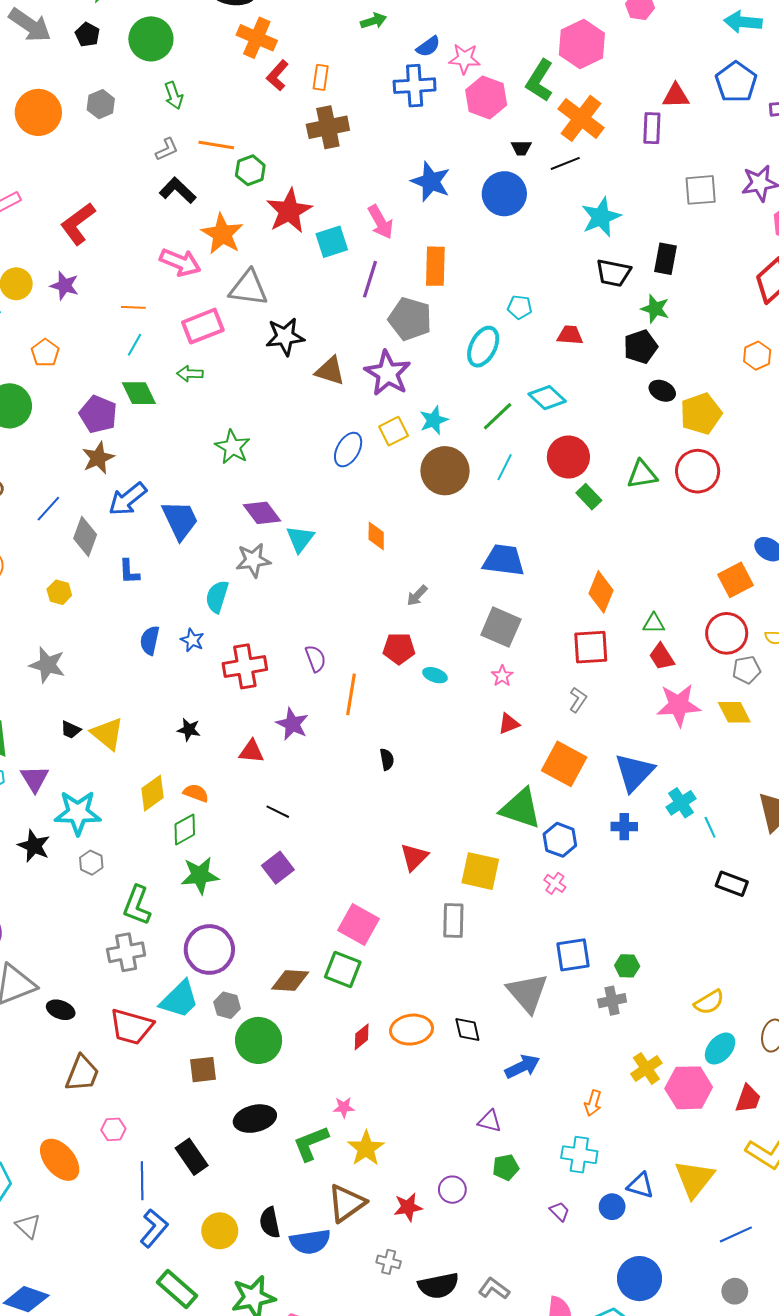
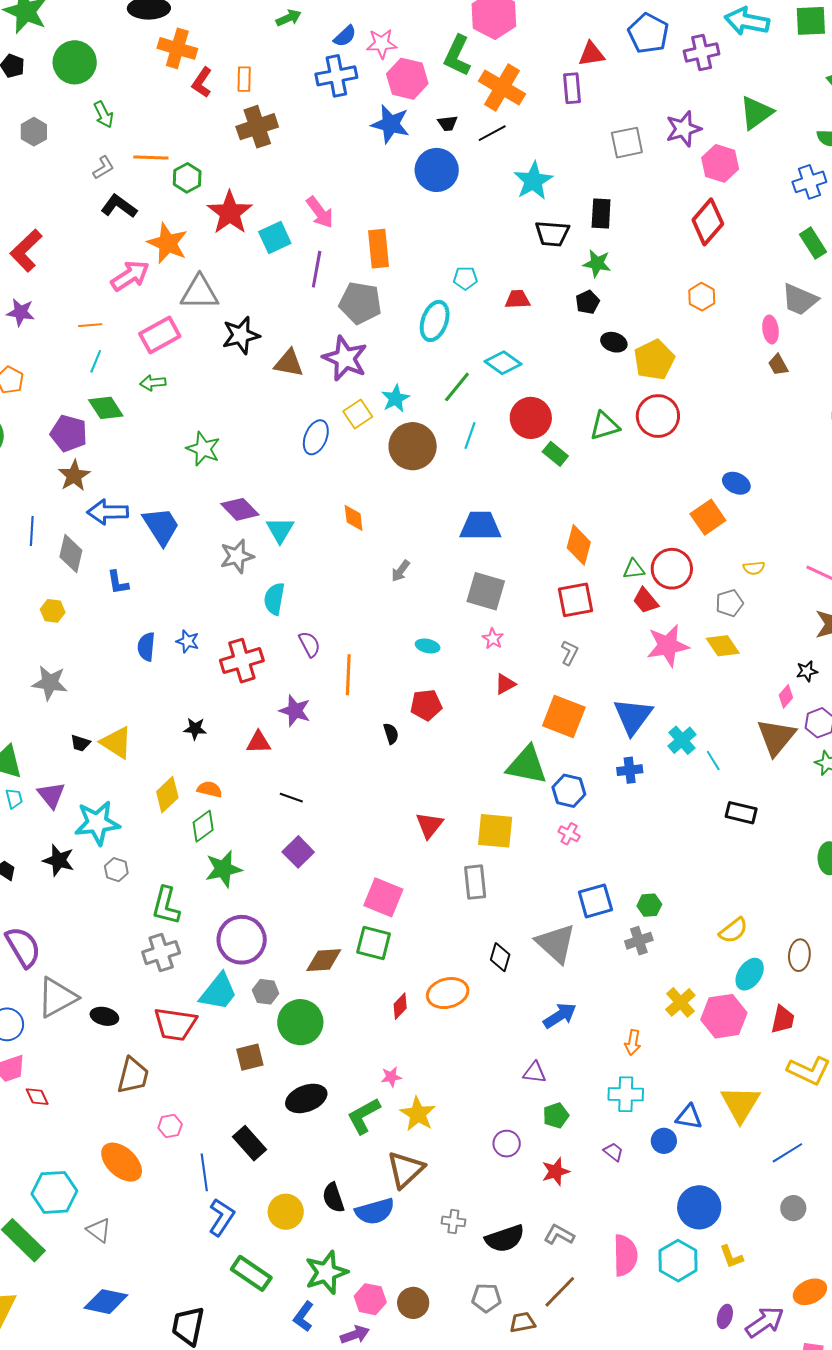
blue star: (431, 182) -> (390, 124), moved
pink arrow: (180, 262) -> (130, 276), turned -48
black pentagon: (641, 347) -> (587, 302), size x0.7
blue arrow: (128, 499) -> (108, 512), turned 45
blue line: (48, 509) -> (32, 531), turned -32
cyan semicircle: (217, 597) -> (274, 599), moved
red circle: (727, 633) -> (672, 569), moved
red pentagon: (399, 648) -> (426, 705), moved
black diamond: (467, 1029) -> (500, 957), moved, turned 36
red star: (408, 1207) -> (556, 1172), moved

